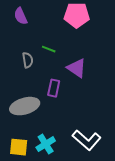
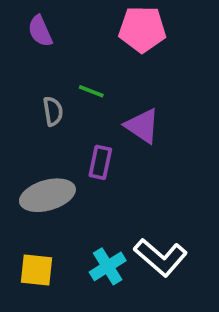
cyan cross: (46, 144) -> (108, 266), moved

